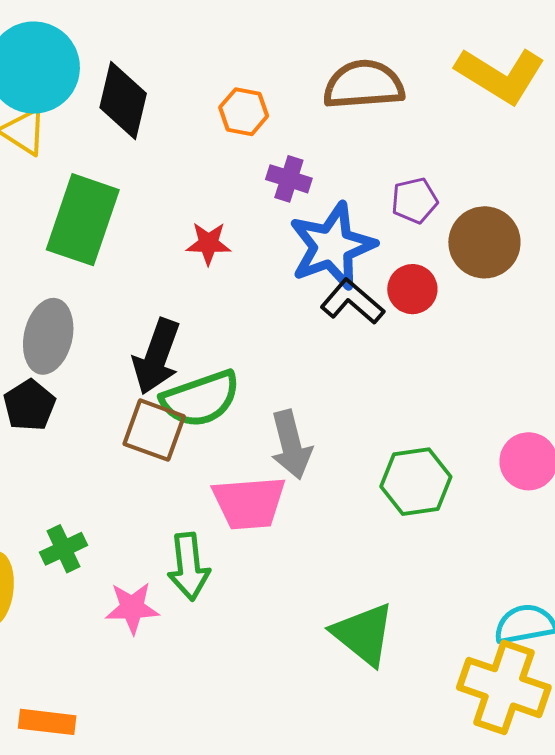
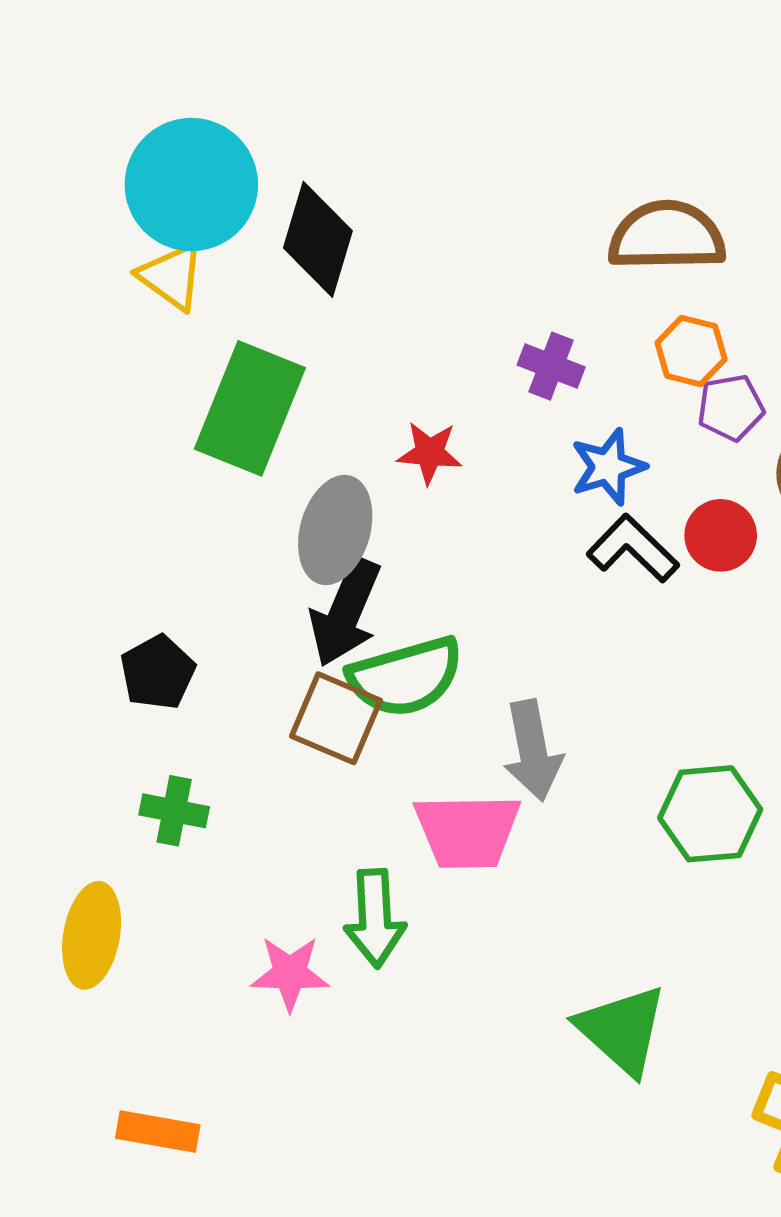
orange hexagon: (244, 112) -> (691, 351), moved
blue star: (332, 246) -> (608, 467), size x0.6
gray ellipse: (48, 336) -> (335, 530), moved
green cross: (64, 549) -> (174, 811), moved, turned 33

